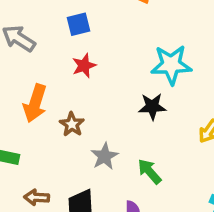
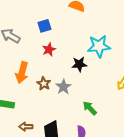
black star: (152, 107) -> (79, 64), moved
gray star: (104, 156) -> (63, 87), moved

